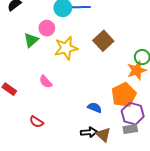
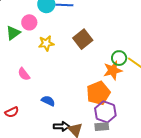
yellow star: (66, 48) -> (46, 43), size x0.7
blue semicircle: (95, 108) -> (48, 101), moved
red semicircle: (36, 122) -> (12, 112), turned -64

